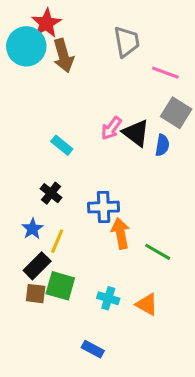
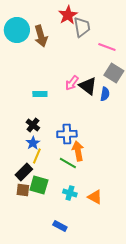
red star: (46, 23) -> (68, 15), moved
cyan rectangle: (62, 145) -> (40, 94), turned -40
blue star: (32, 229) -> (33, 143), moved
green line: (158, 252) -> (68, 163), moved

